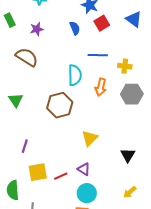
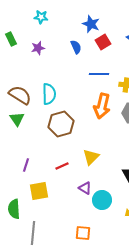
brown semicircle: (27, 57) -> (20, 95), moved
cyan semicircle: (75, 75) -> (49, 94), moved
orange arrow: (101, 87) -> (102, 106), size x1.4
red line: (61, 176) -> (62, 166), moved
cyan circle: (87, 193) -> (102, 200), moved

